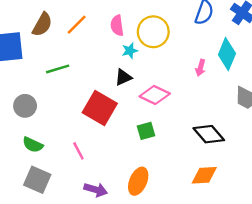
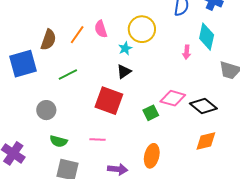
pink semicircle: (117, 25) -> (101, 29), moved
pink diamond: (155, 95) -> (173, 98), moved
pink line: (78, 151) -> (97, 140), turned -49

